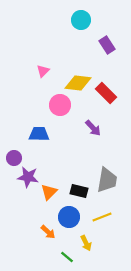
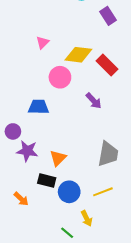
black rectangle: (79, 191) -> (47, 181), moved
orange triangle: (49, 192) -> (58, 158), moved
orange arrow: (48, 232) -> (21, 199), moved

